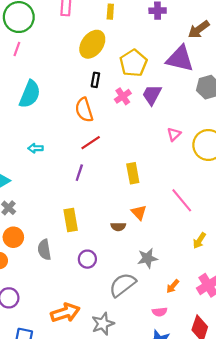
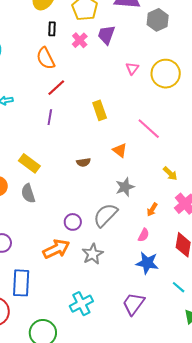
orange triangle: (139, 212) -> (120, 150), moved
yellow rectangle: (71, 220) -> (29, 163), moved, turned -35
brown semicircle: (118, 227) -> (83, 162), moved
yellow arrow: (199, 241) -> (170, 173), moved, turned -70
purple circle: (87, 259) -> (73, 222), moved
pink semicircle: (160, 312) -> (144, 235), turned -48

